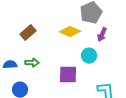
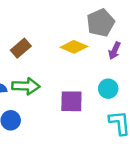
cyan circle: (89, 56) -> (108, 89), moved
green arrow: (32, 63) -> (26, 86), size x1.5

